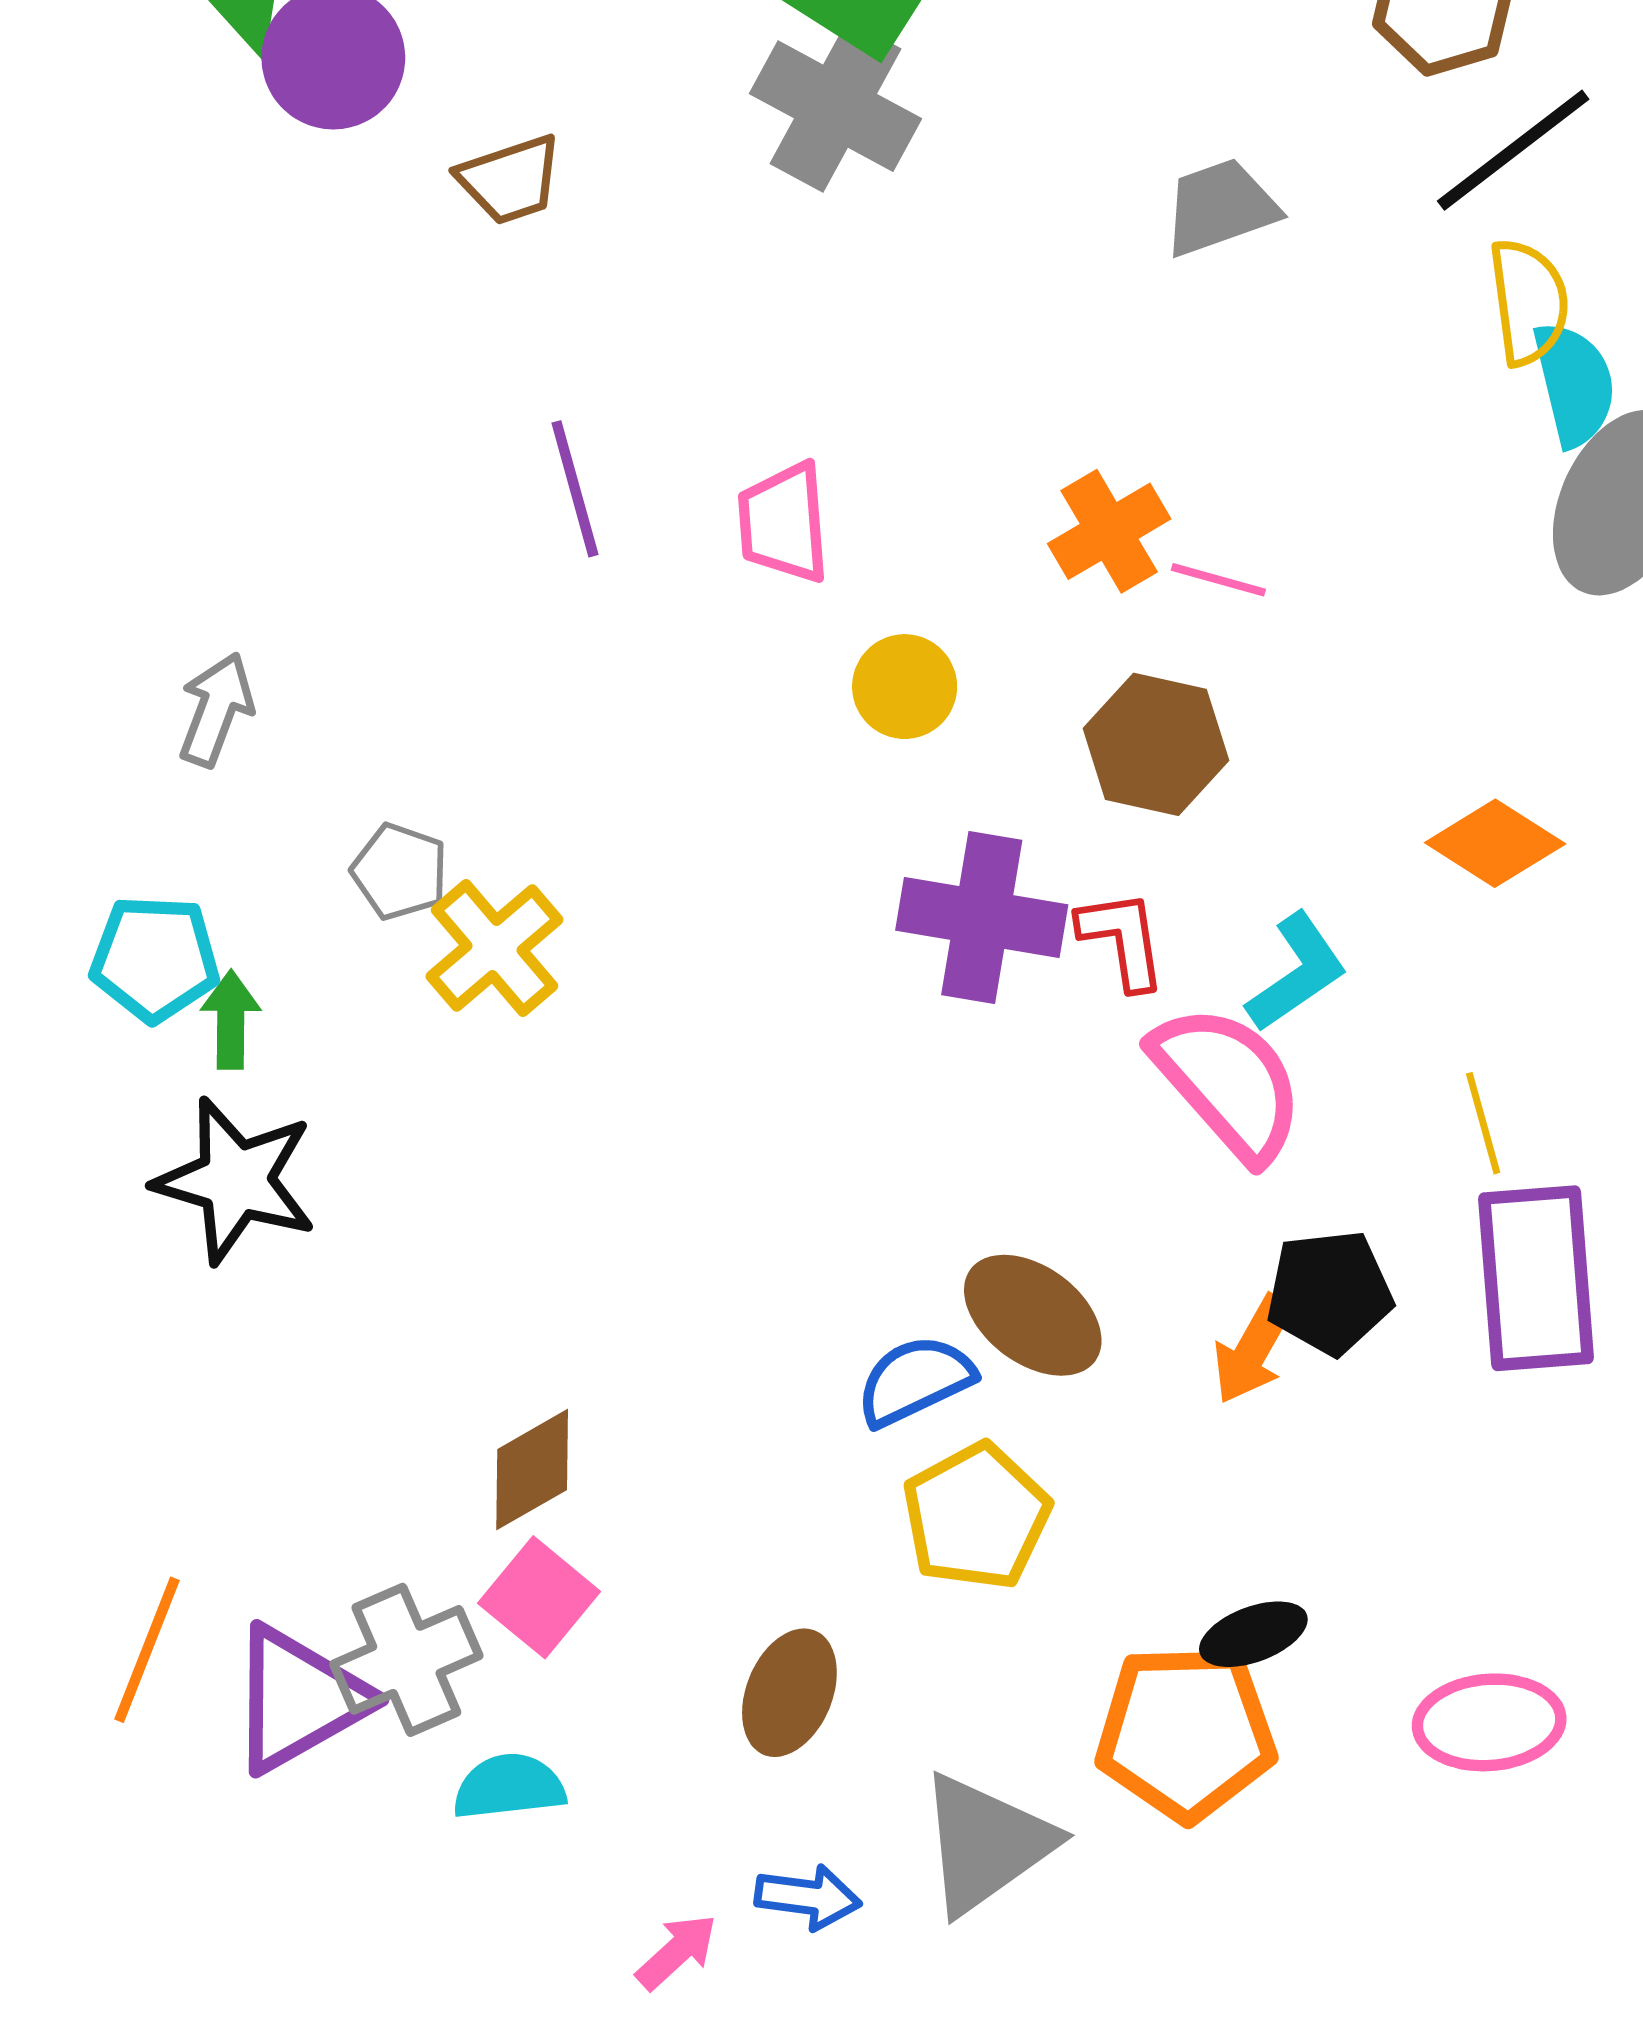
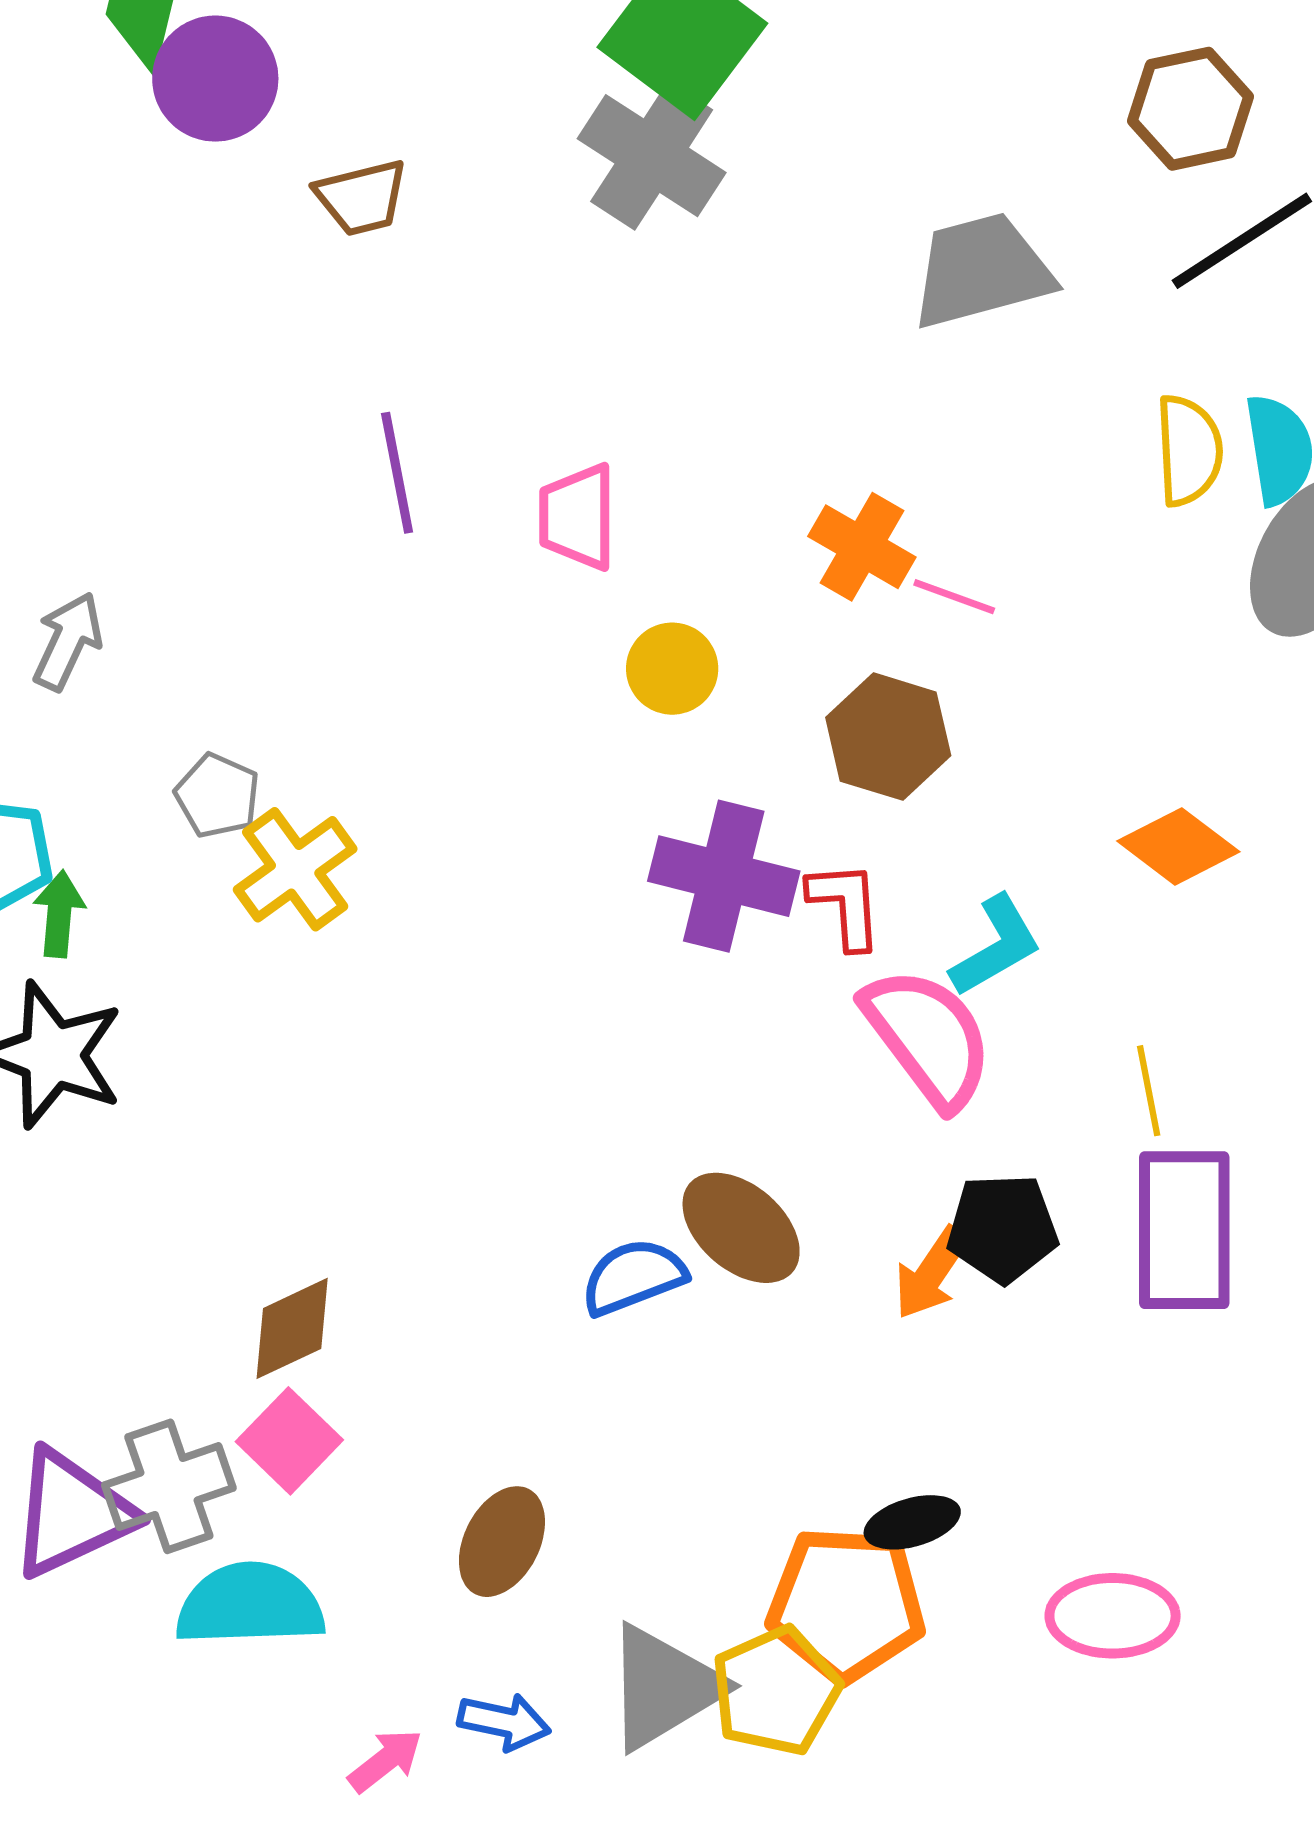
gray trapezoid: (1220, 207) -> (981, 271), size x1.4
yellow semicircle: (1529, 302) -> (1189, 450), moved
orange cross: (1109, 531) -> (862, 547), turned -34
yellow pentagon: (976, 1516) -> (776, 1691), moved
cyan semicircle: (509, 1787) -> (250, 1605), size x1.5

